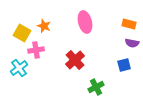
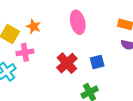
blue square: (124, 65) -> (97, 62), moved

